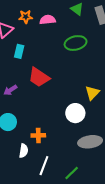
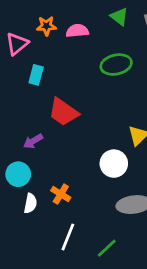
purple arrow: (10, 90) -> (33, 141), moved
orange cross: (38, 135) -> (61, 194), turned 32
white semicircle: (24, 151) -> (30, 203), moved

